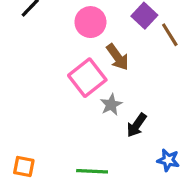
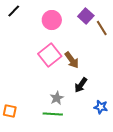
brown arrow: (117, 57) -> (72, 60), moved
gray star: (111, 105) -> (57, 98), moved

